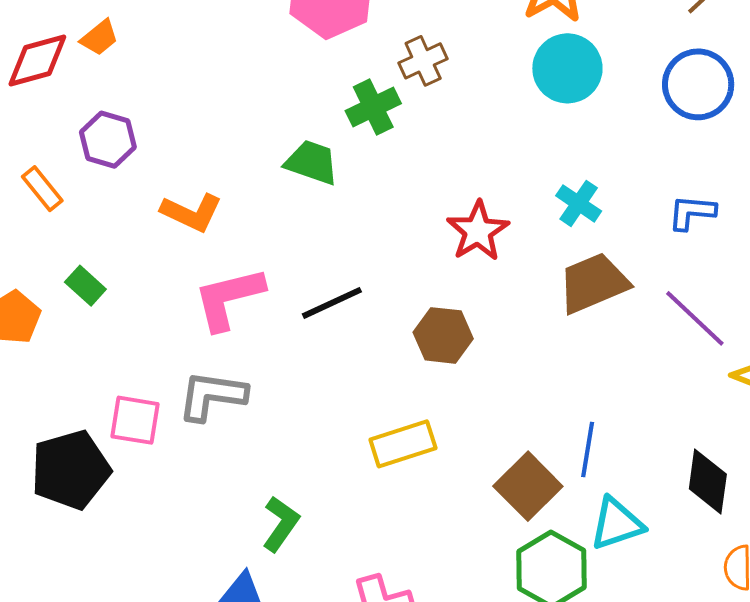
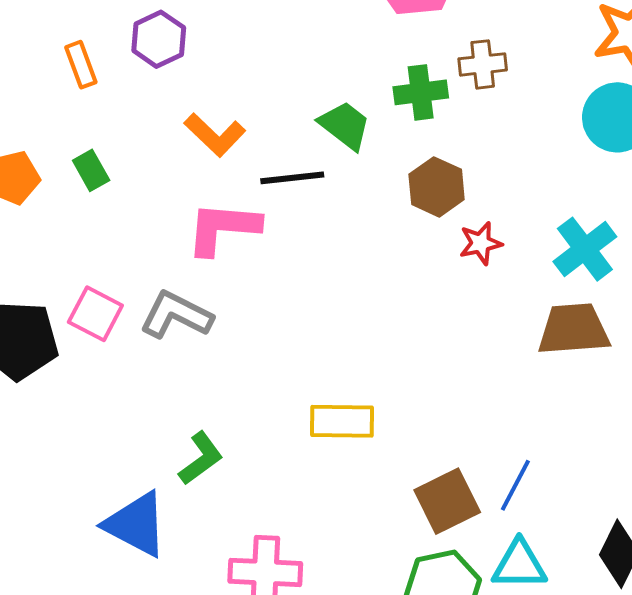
cyan cross: (579, 203) -> (585, 249), size x1.4
red star: (478, 231) -> (481, 243), size x0.7
black line: (332, 303) -> (292, 178), moved
brown hexagon: (443, 335) -> (437, 187), moved

